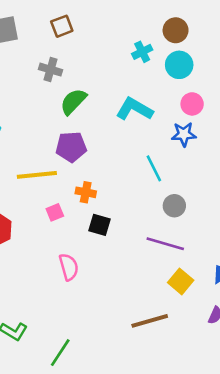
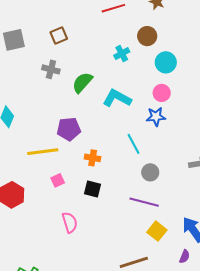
cyan circle: (179, 65) -> (166, 62), moved
green semicircle: (73, 102) -> (82, 82), moved
orange cross: (86, 192) -> (93, 158), moved

